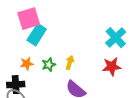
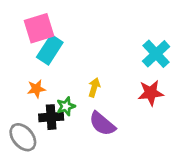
green star: (49, 65) -> (66, 106), moved
black cross: (16, 85) -> (51, 117), moved

